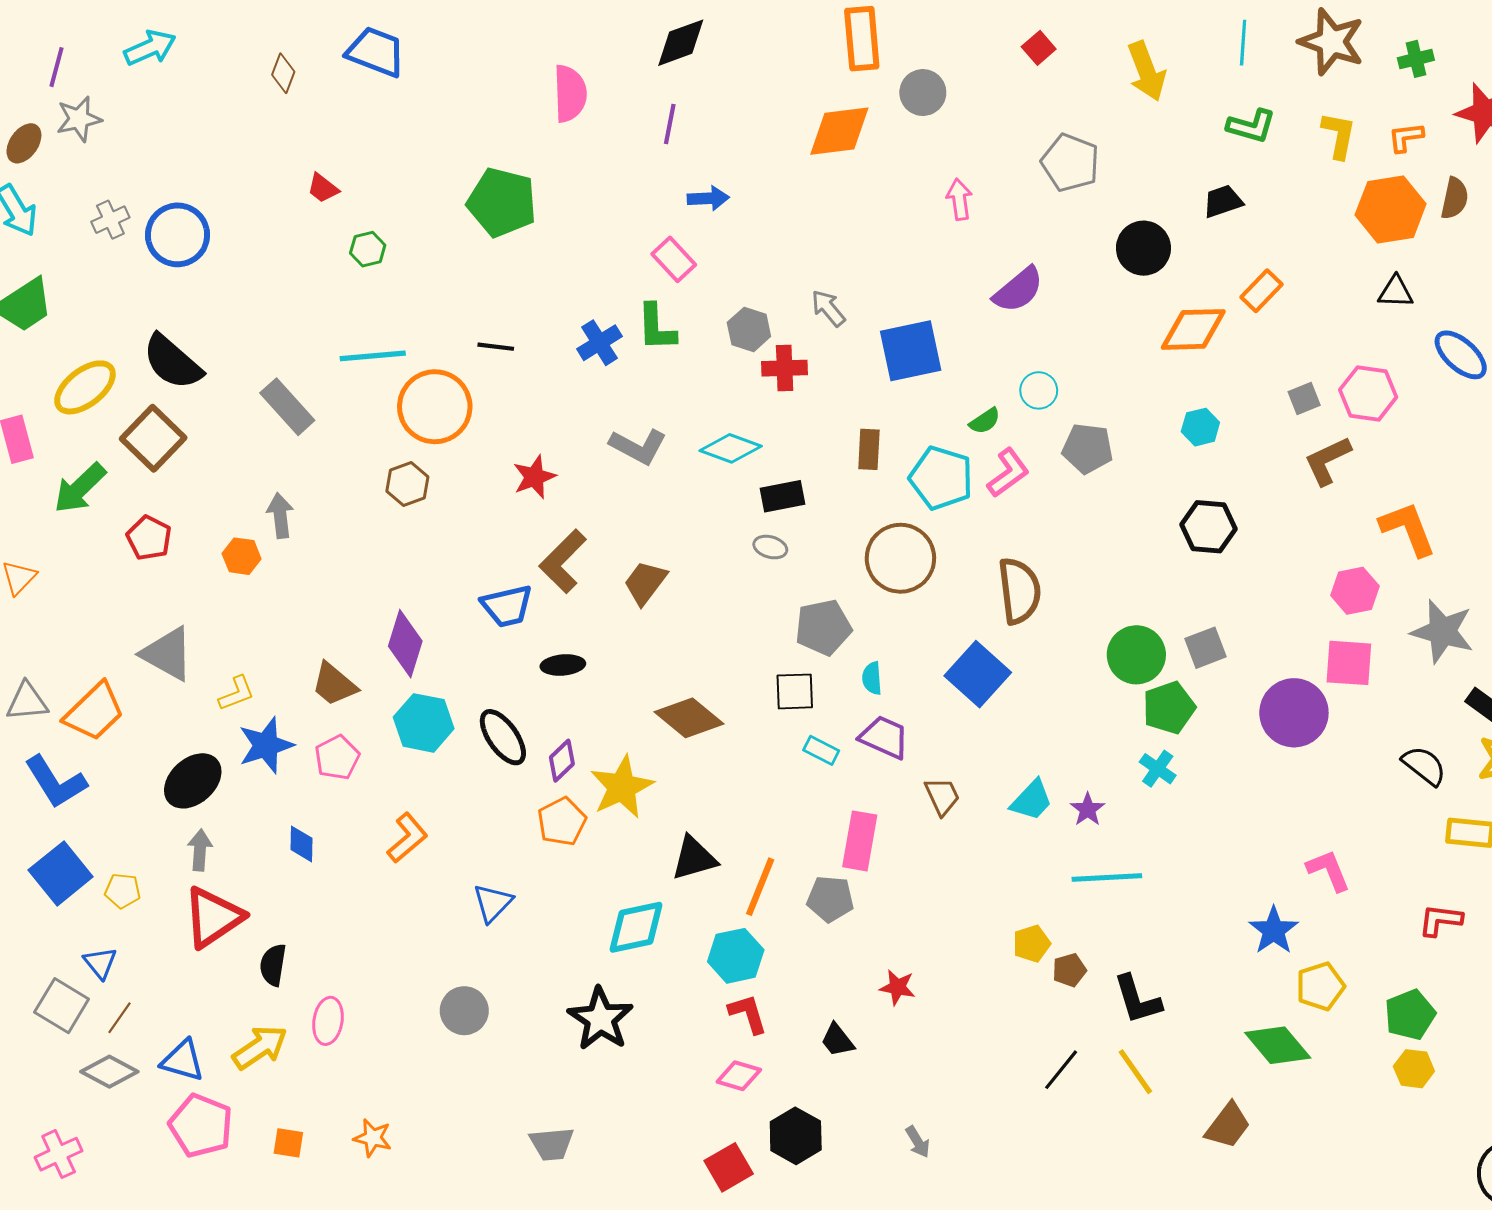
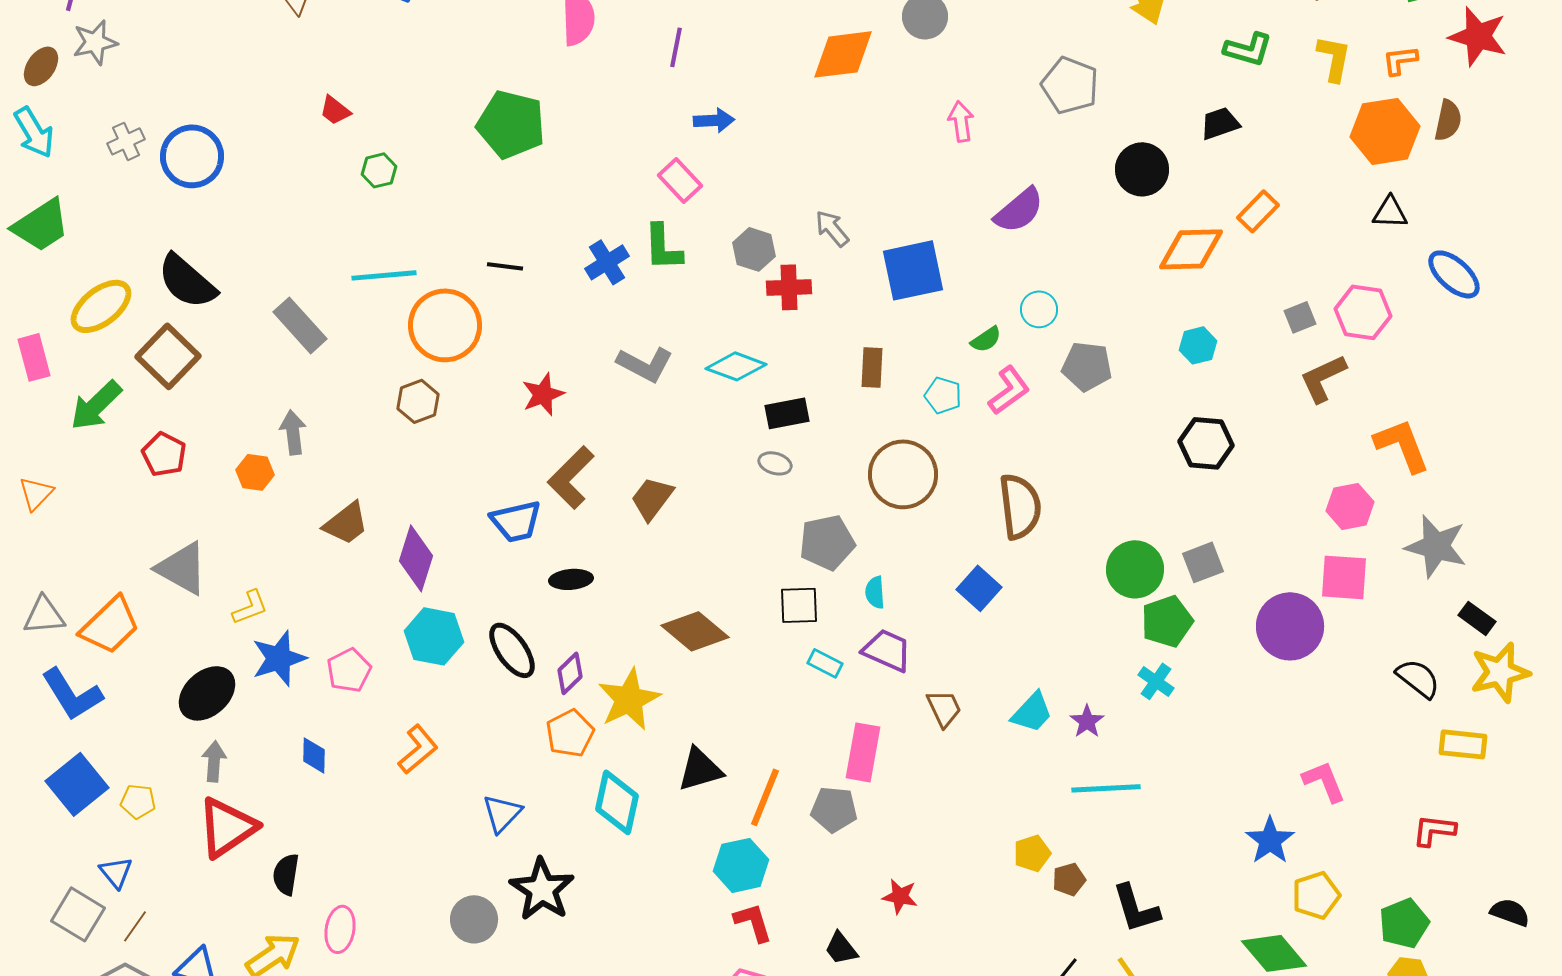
cyan pentagon: (941, 478) -> (943, 395), size x0.6
blue square: (978, 674) -> (979, 588), size x0.7
brown trapezoid: (334, 684) -> (346, 523), moved, turned -78
cyan diamond: (636, 927) -> (617, 802), moved, turned -66
black star: (600, 1019) -> (542, 889), moved

